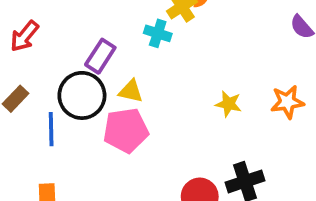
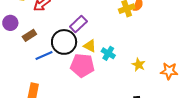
cyan cross: (158, 33) -> (108, 53), moved
blue line: (51, 129) -> (44, 56), turned 54

